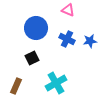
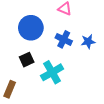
cyan cross: (56, 83) -> (52, 72), moved

